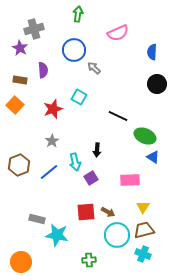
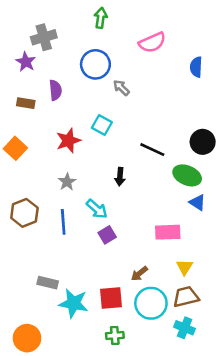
black circle: (157, 84) -> (203, 142), moved
orange square: (15, 105) -> (15, 148), moved
black arrow: (97, 150) -> (120, 177), moved
cyan arrow: (75, 162) -> (97, 209), turned -36
blue line: (49, 172) -> (63, 222), turned -54
purple square: (91, 178) -> (107, 235), moved
red square: (86, 212) -> (111, 298), moved
brown arrow: (108, 212) -> (139, 274), turned 112

